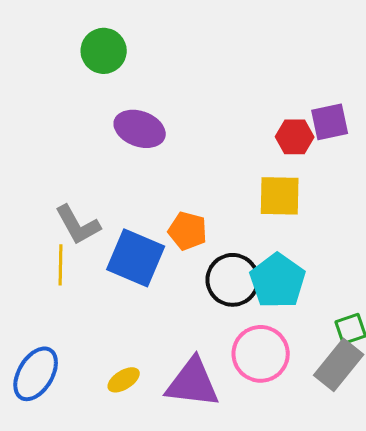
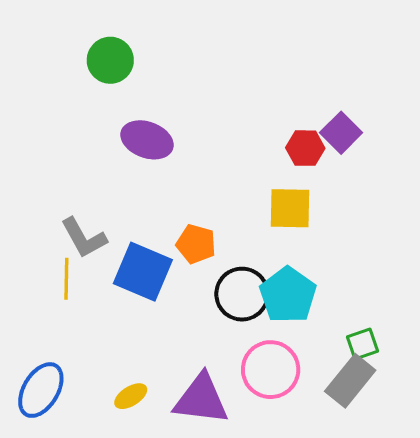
purple square: (330, 122) -> (341, 133), turned -33

